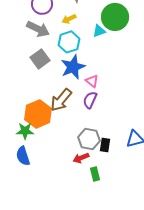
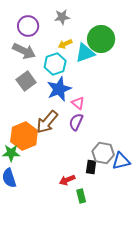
yellow arrow: (69, 19) -> (65, 44), moved
cyan triangle: (99, 31) -> (85, 53), size x1.5
gray hexagon: (89, 139) -> (103, 153), moved

